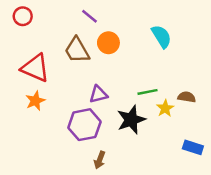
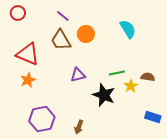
purple line: (90, 16) -> (63, 16), moved
black star: (131, 120) -> (104, 95), turned -30
purple hexagon: (84, 125) -> (42, 119), moved

